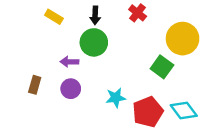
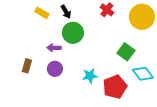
black arrow: (95, 15) -> (66, 12), moved, turned -32
yellow circle: (183, 39) -> (142, 17), moved
cyan diamond: (184, 111) -> (143, 74), moved

